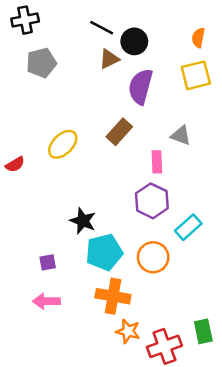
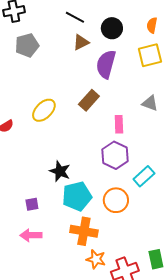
black circle: (134, 41) -> (112, 28), moved
gray triangle: (181, 136) -> (150, 103), moved

